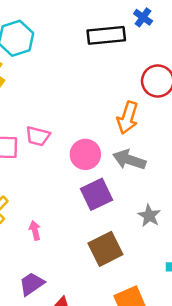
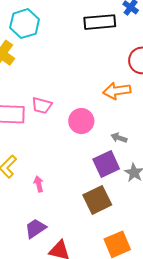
orange arrow: (128, 118) -> (117, 91), turned 64
gray arrow: (129, 160) -> (119, 138), moved, size x0.6
purple square: (96, 194) -> (106, 164), moved

